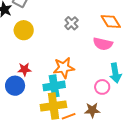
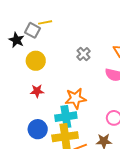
red star: (24, 69) -> (37, 91), moved
blue circle: (15, 86) -> (38, 129), moved

